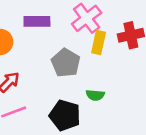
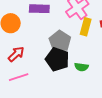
black pentagon: (65, 115) -> (57, 59), moved

